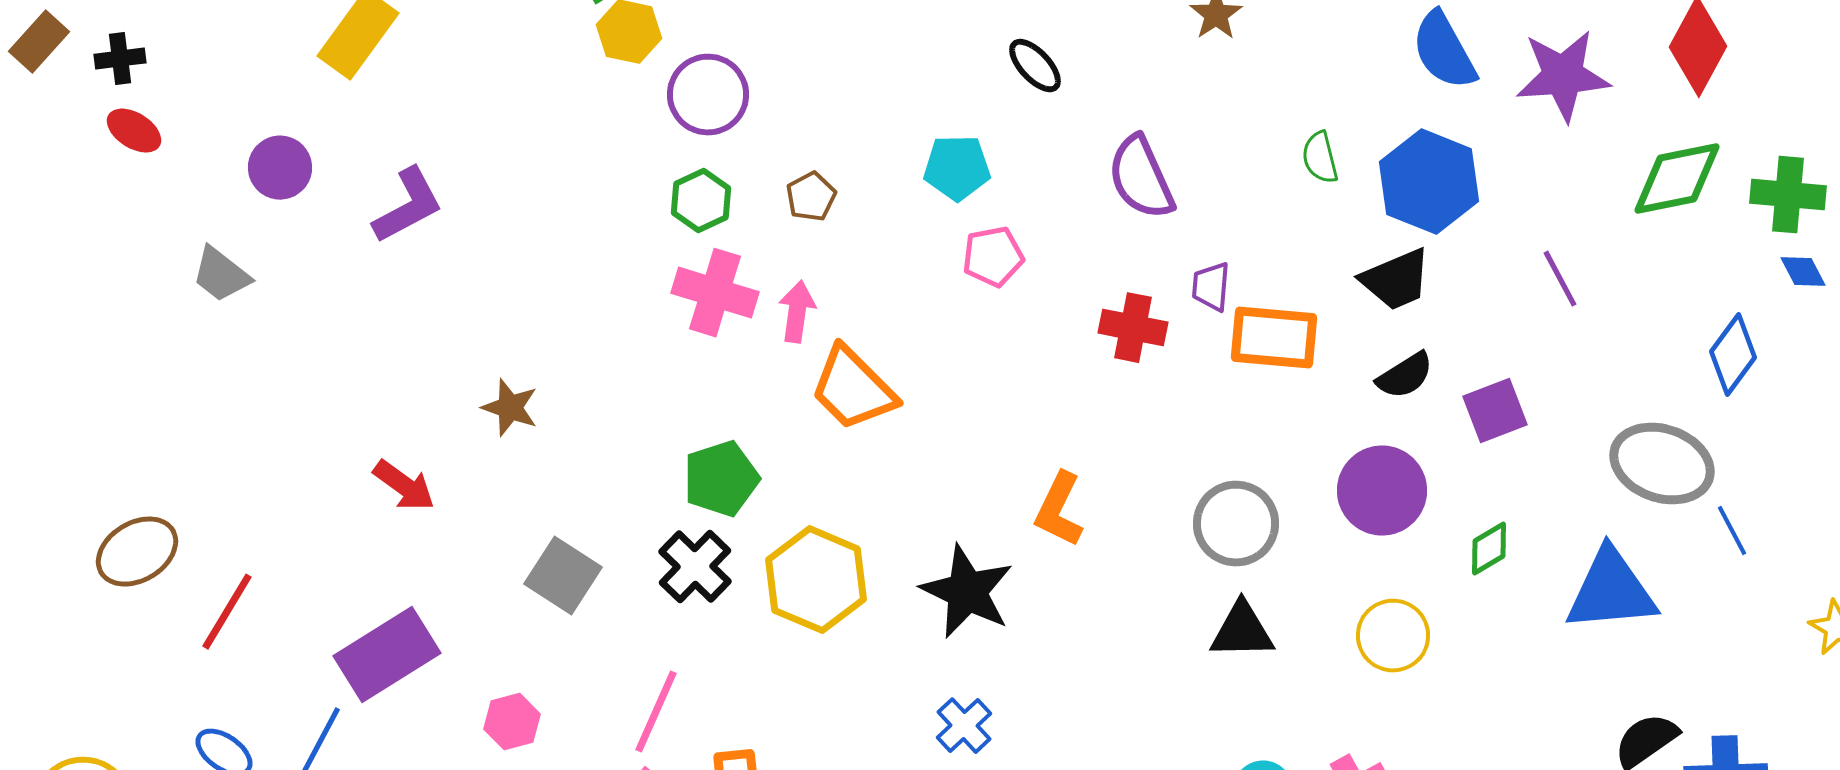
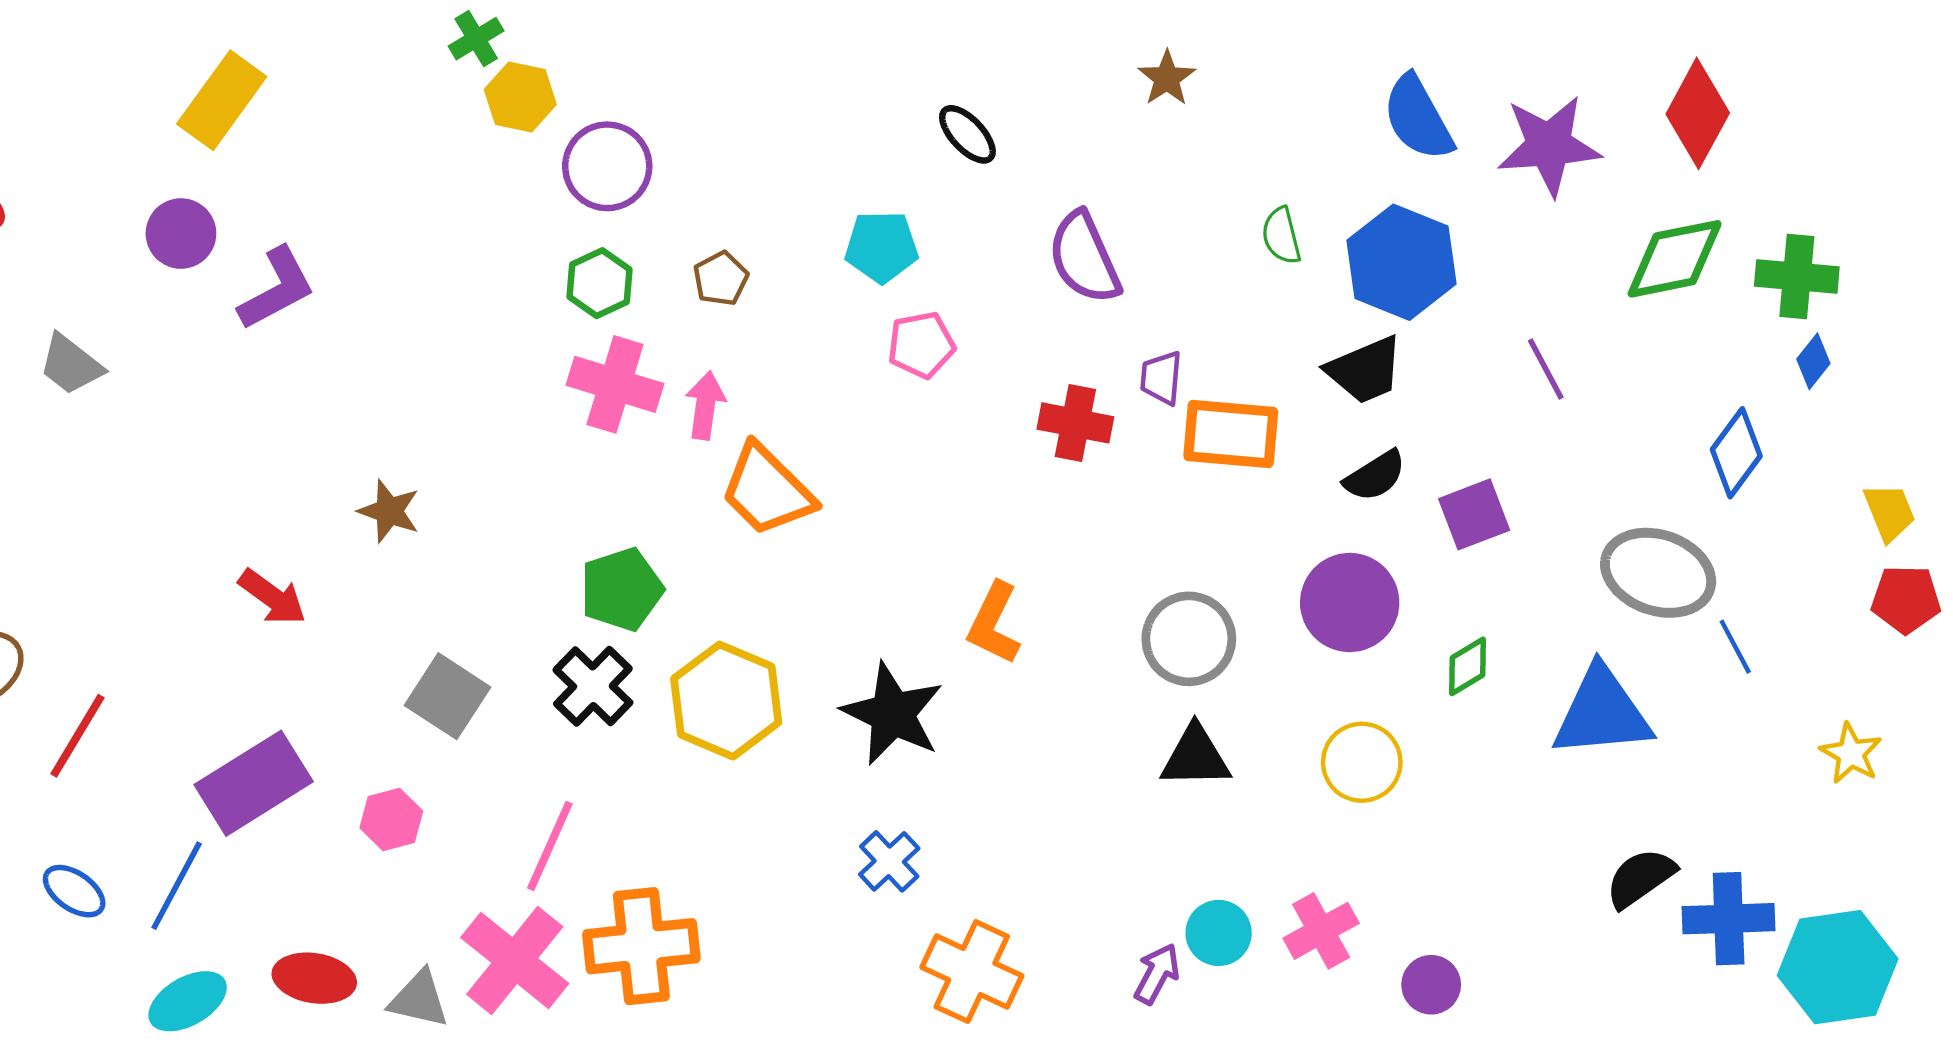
purple circle: (280, 168) -> (181, 234), moved
blue diamond: (1803, 272) -> (1813, 361), turned 66
pink hexagon: (512, 722) -> (391, 820), moved

